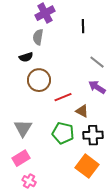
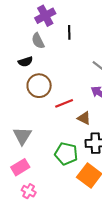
black line: (83, 26) -> (69, 32), moved
gray semicircle: (38, 37) -> (38, 41), turned -35
green pentagon: (63, 133) -> (66, 154), moved

